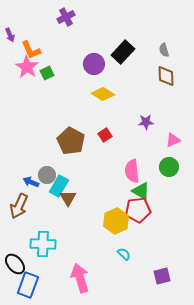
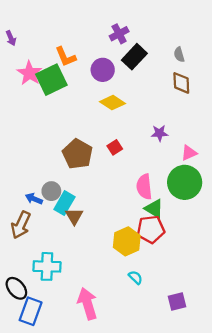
purple cross: (66, 17) -> (119, 34), moved
orange L-shape: (31, 50) -> (66, 57), moved
green square: (47, 73) -> (51, 80), size x2.0
green circle: (169, 167) -> (185, 182), size x1.6

